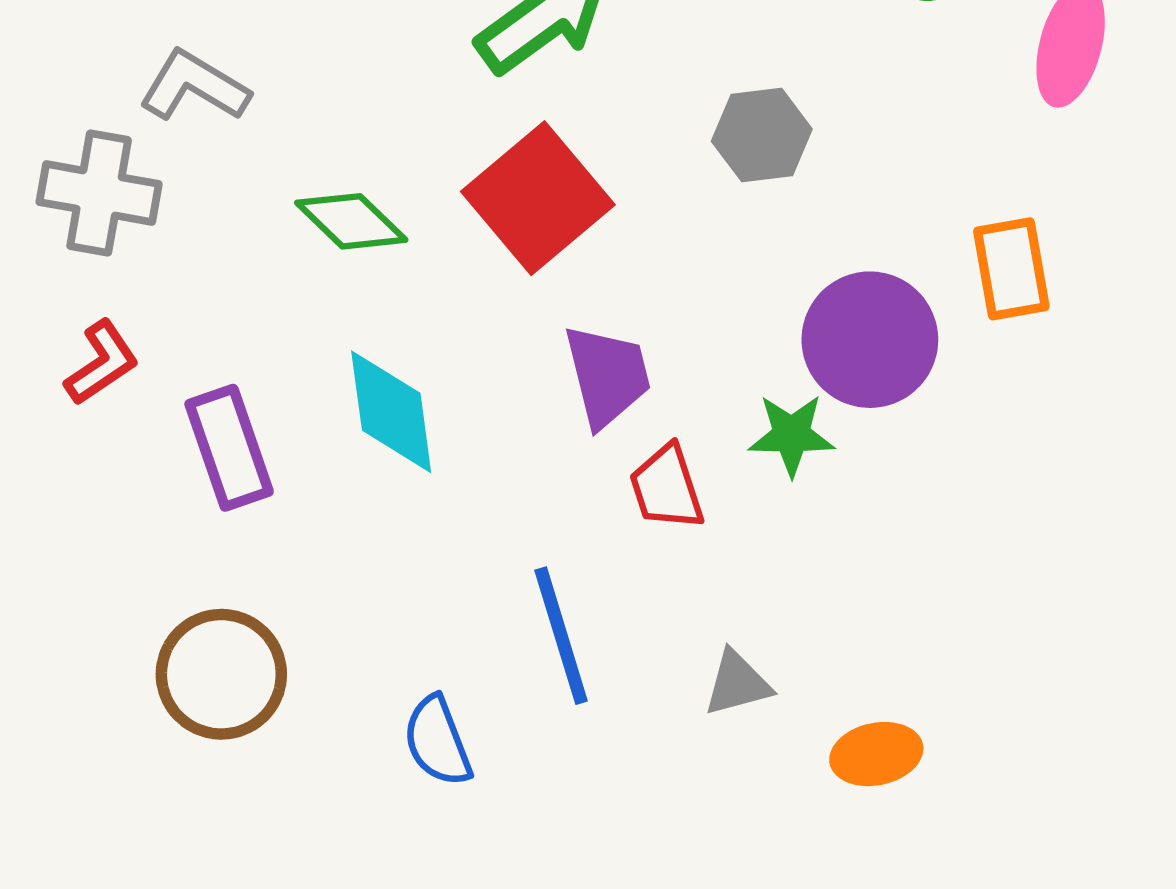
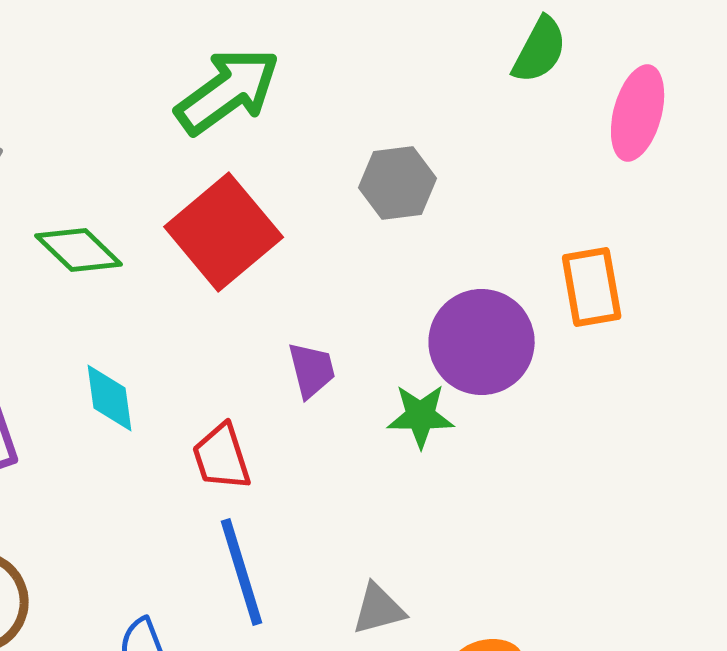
purple trapezoid: (607, 376) -> (312, 370), moved, size x0.7
cyan diamond: (391, 412) -> (110, 398), size x0.7
red trapezoid: (667, 488) -> (222, 457), moved

